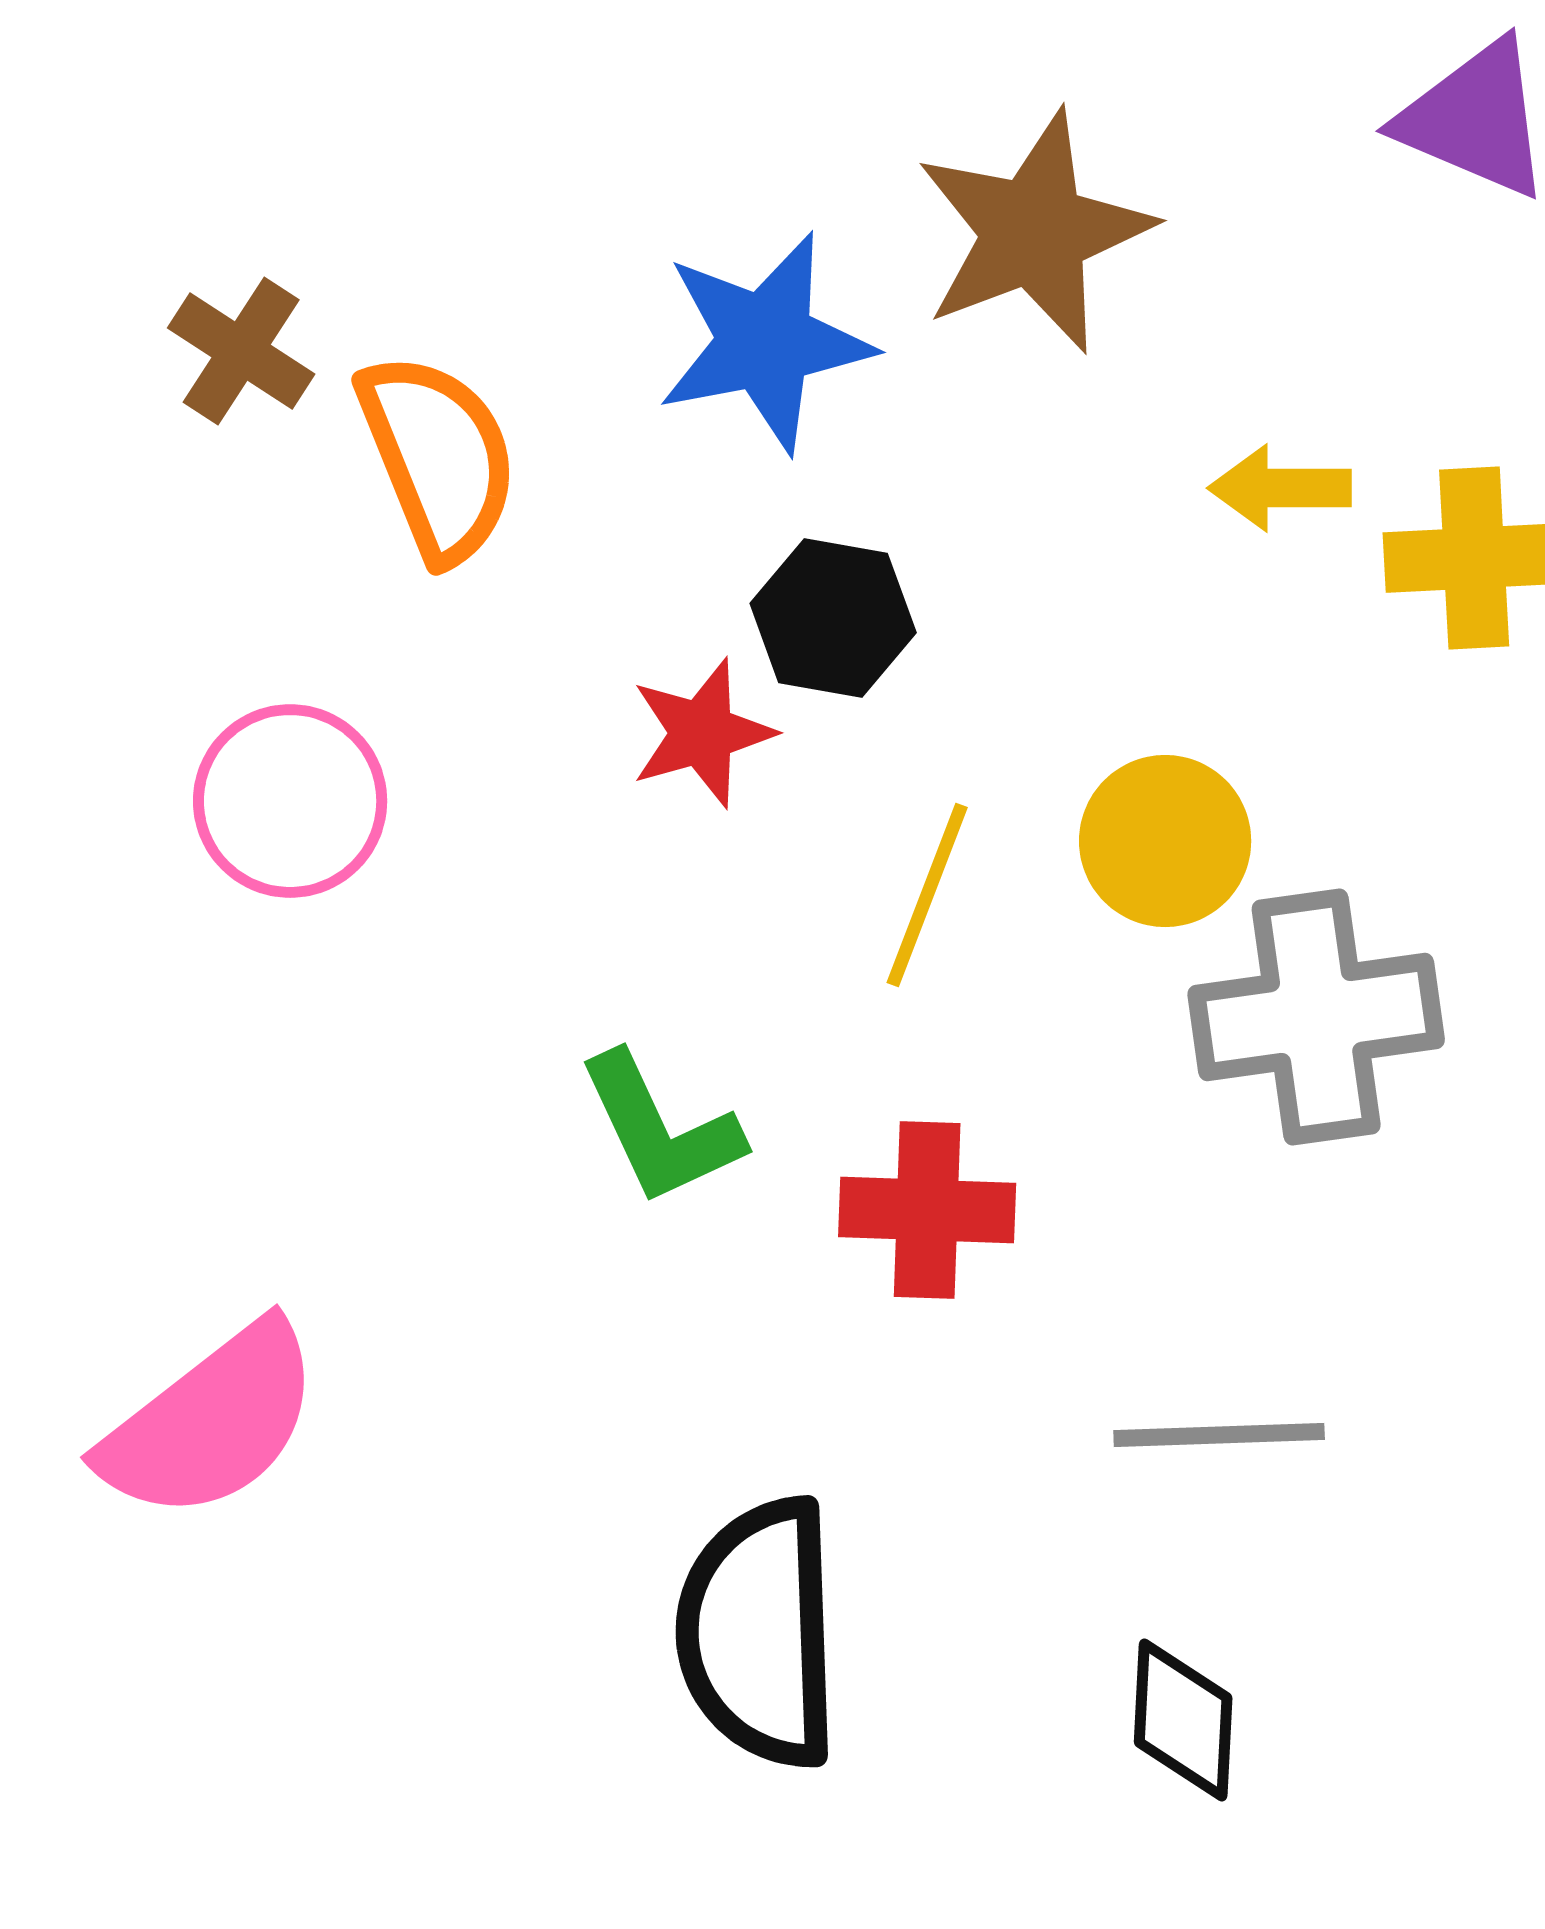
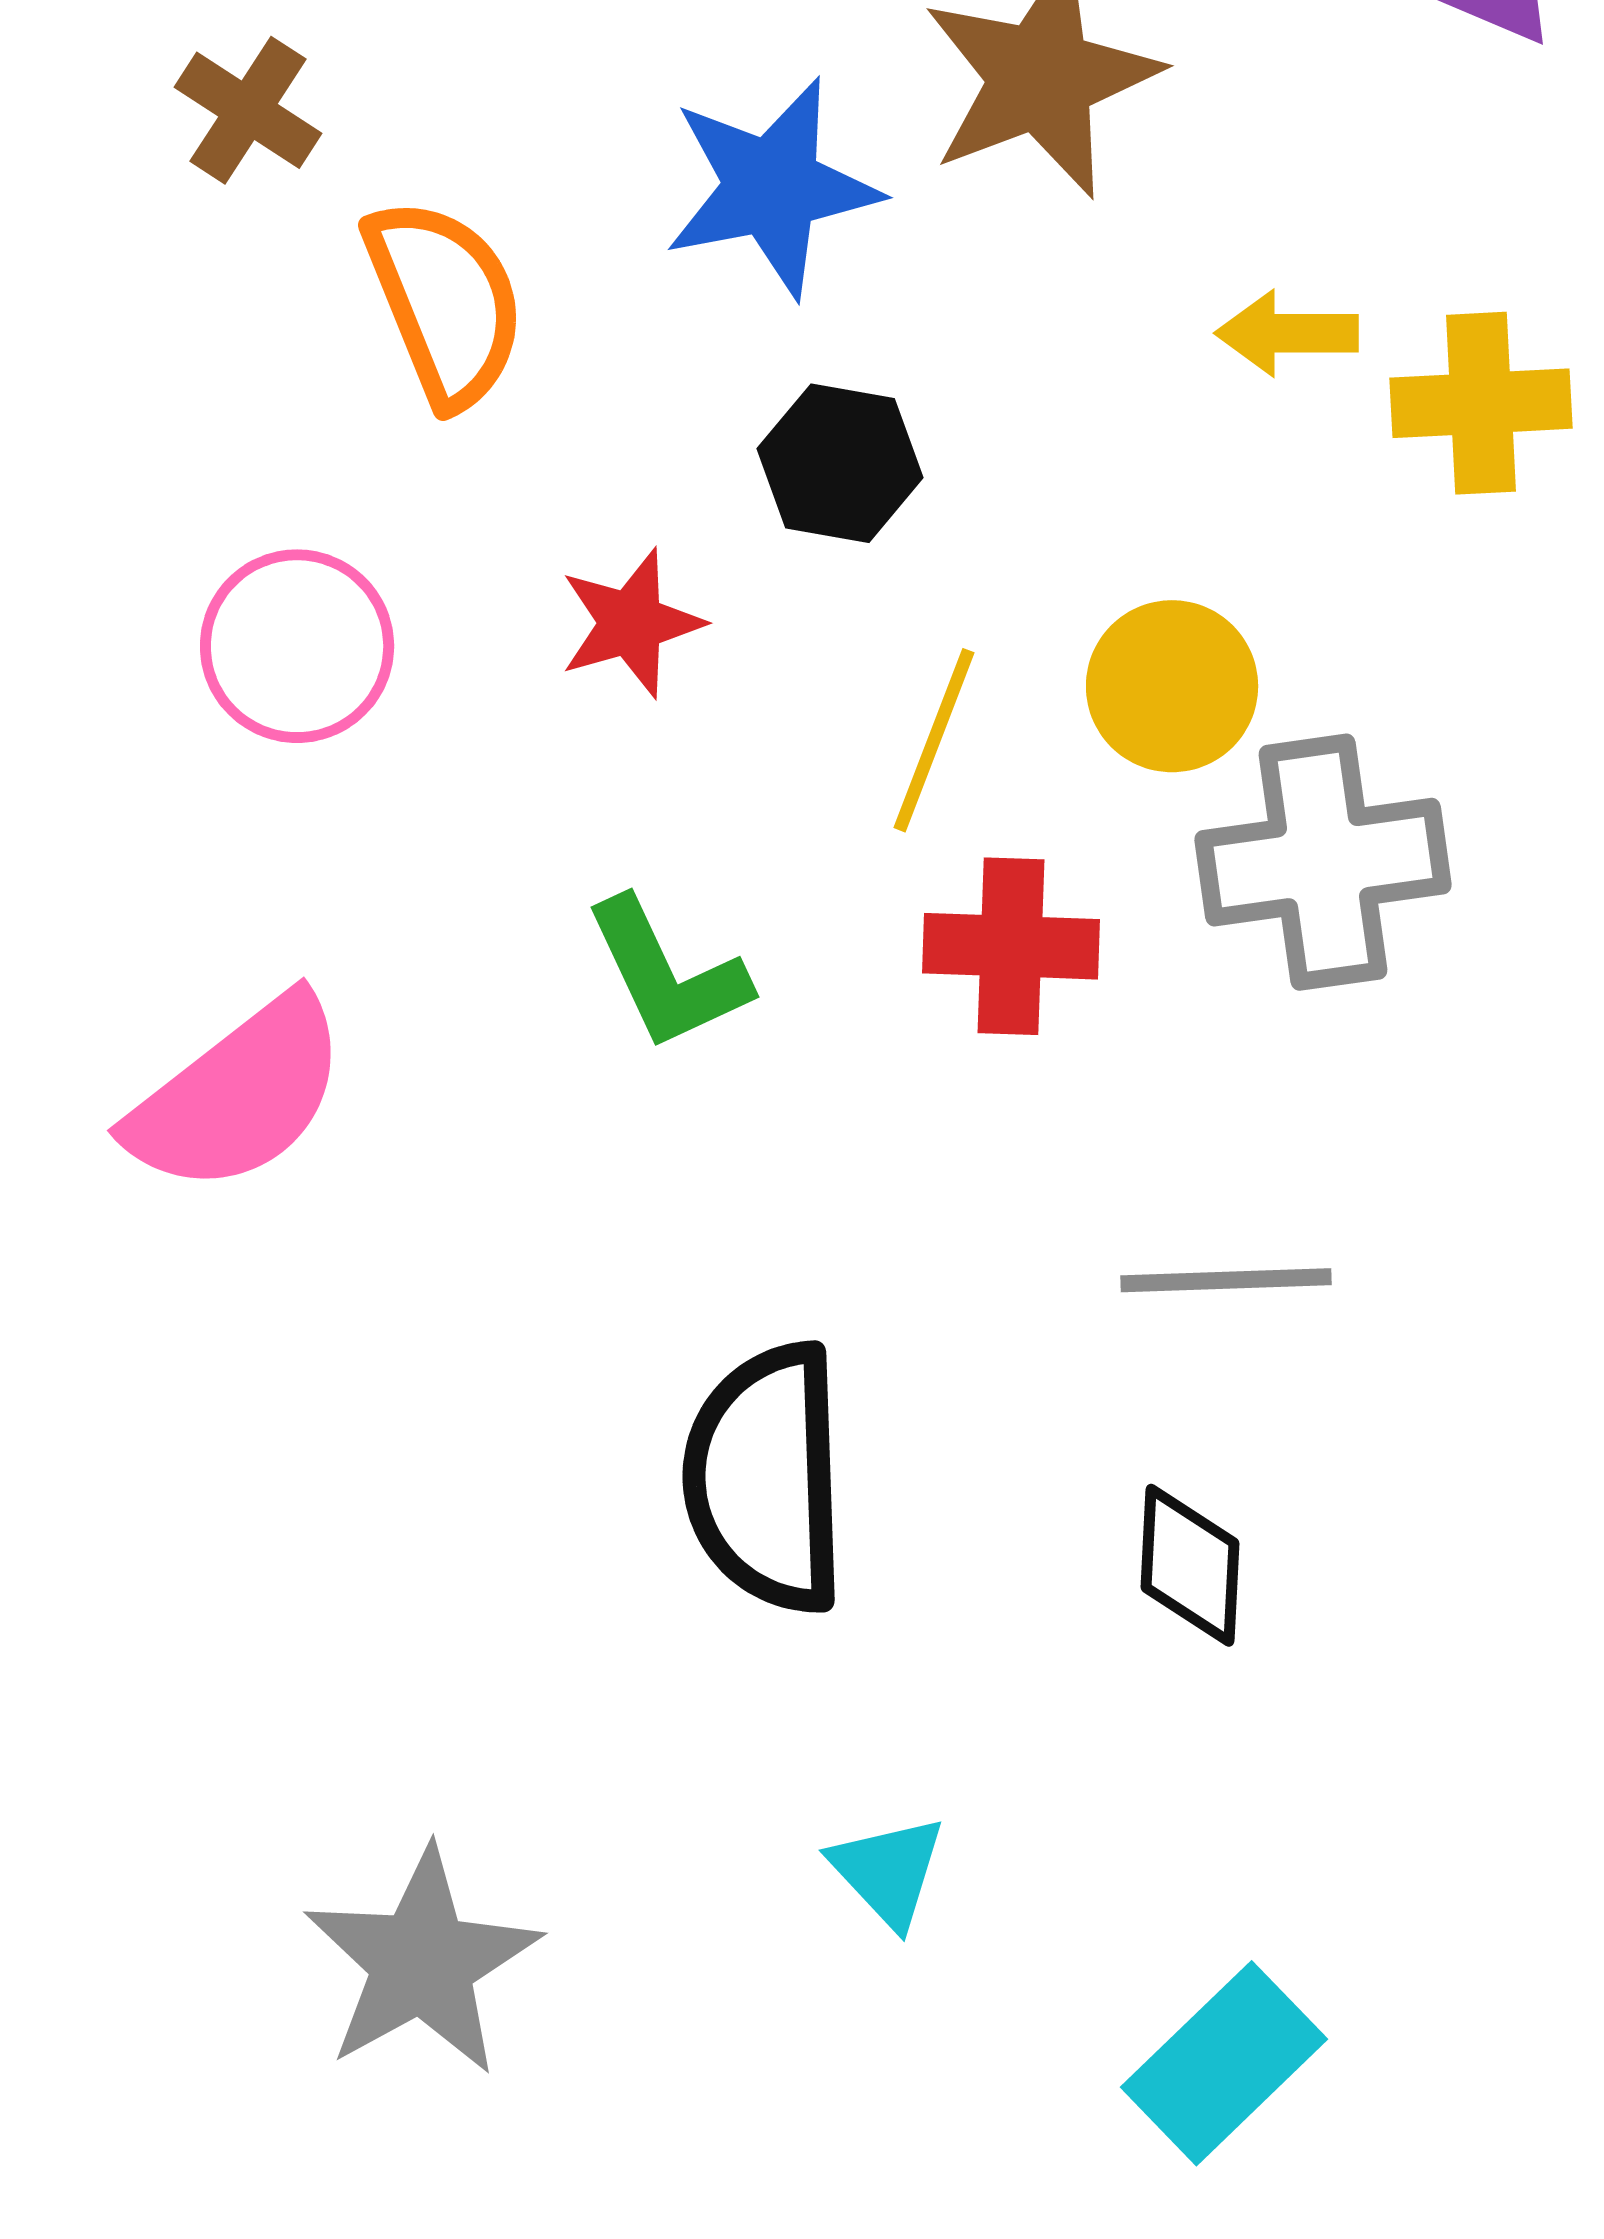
brown cross: (241, 351) -> (248, 110), moved
red star: (702, 733) -> (631, 623), moved
red cross: (927, 1210) -> (1011, 946), moved
pink semicircle: (211, 1422) -> (238, 1095), moved

